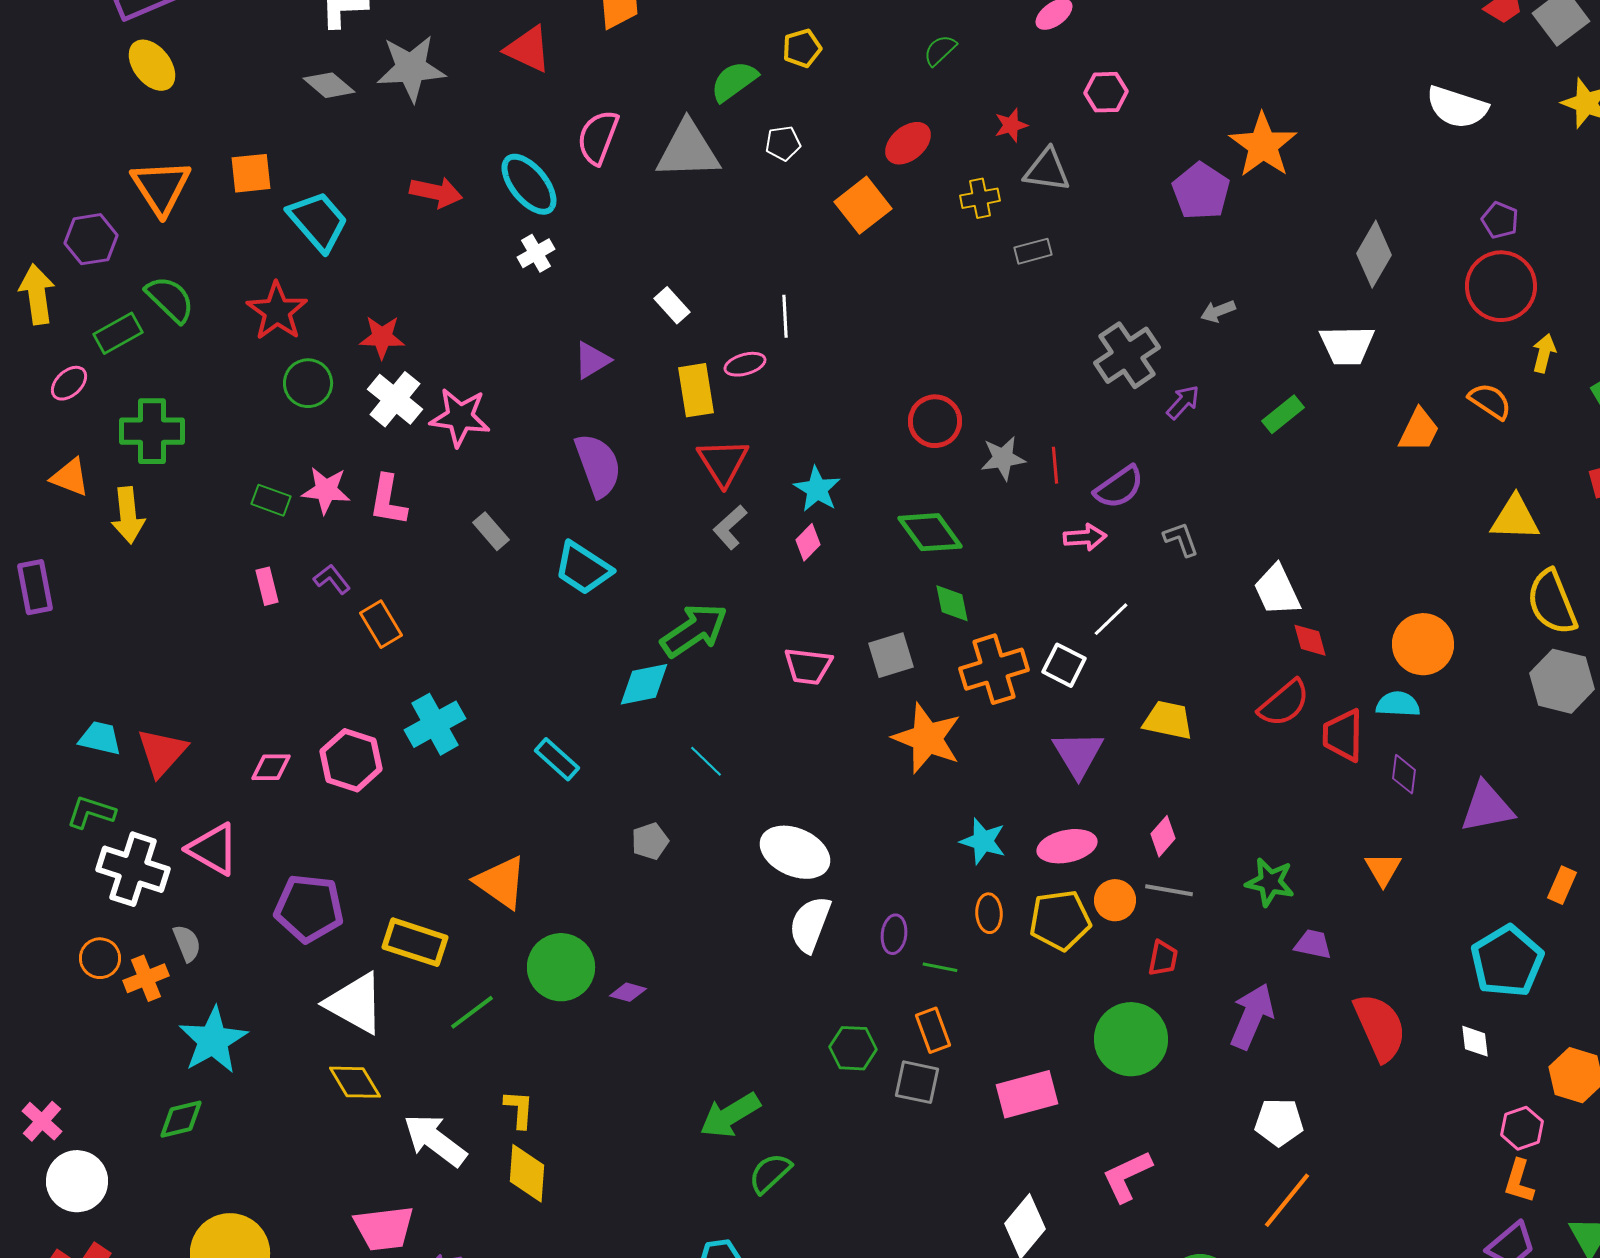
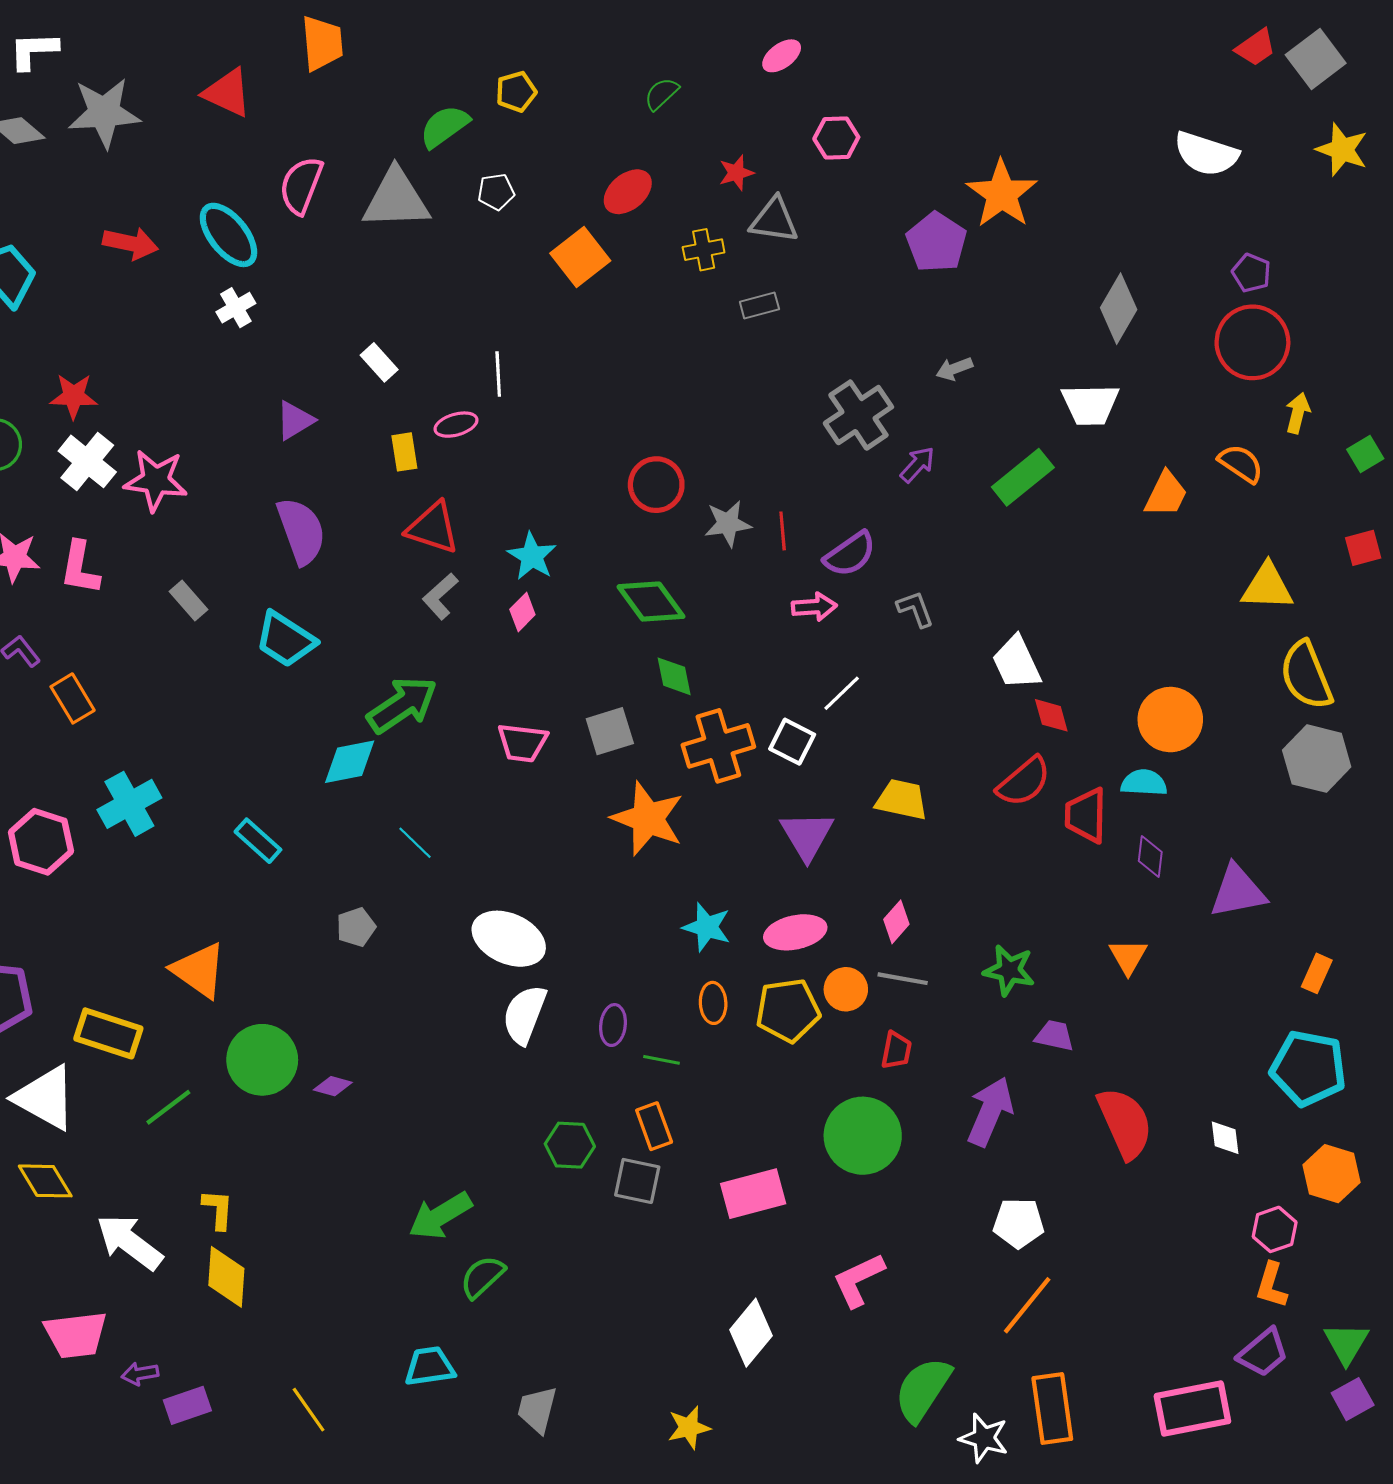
yellow rectangle: (696, 390) -> (404, 452), size x0.7
green rectangle: (1283, 414) -> (1023, 477), size x1.4
red triangle: (723, 462) -> (433, 528), turned -40
cyan pentagon: (1507, 961) -> (1308, 1068), moved, turned -30

